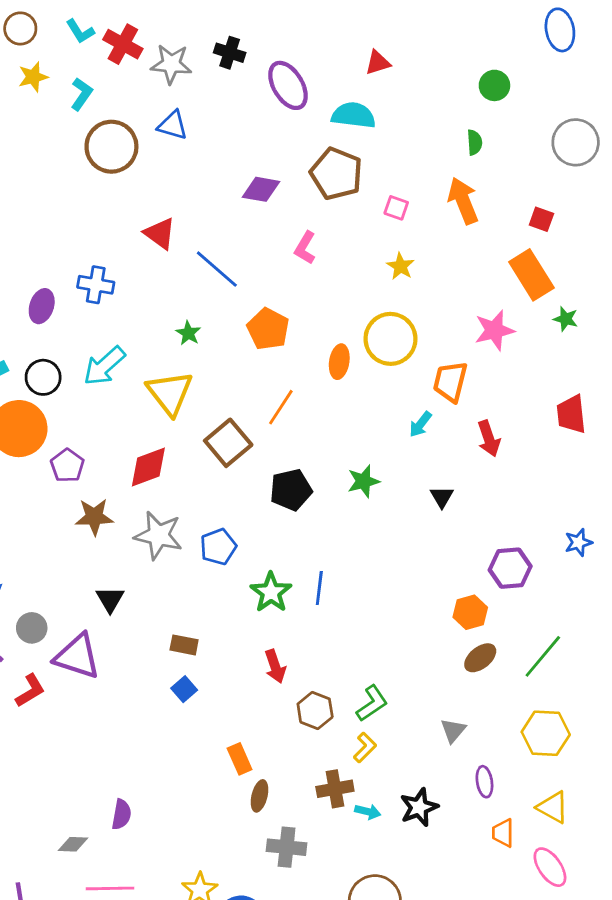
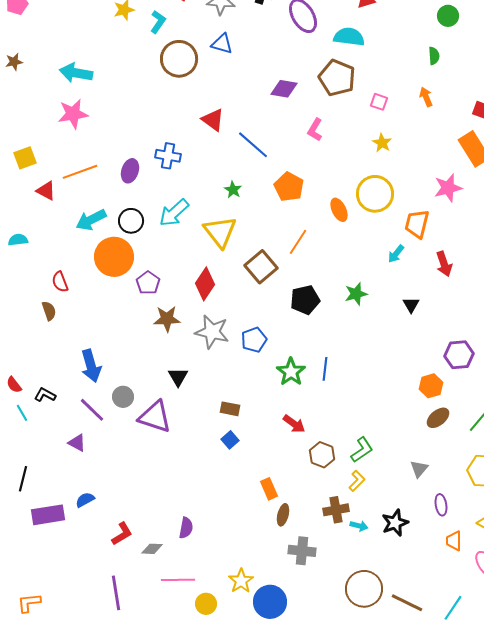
orange arrow: (463, 201) -> (426, 97), size x0.6
orange ellipse: (339, 362) -> (339, 210), turned -35
red diamond: (148, 467) -> (205, 284), turned -36
red arrow: (275, 666) -> (294, 424), turned -35
red L-shape: (30, 691) -> (122, 534), moved

